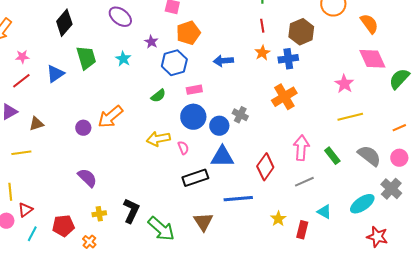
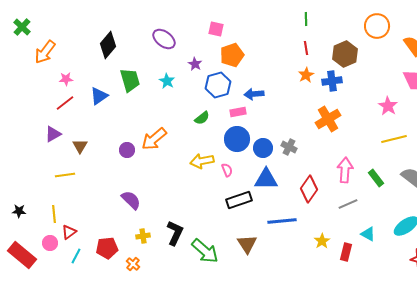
blue arrow: (223, 61) -> (254, 94), moved
gray cross: (240, 115) -> (289, 147), moved
brown triangle: (36, 124) -> (80, 146), turned -42

